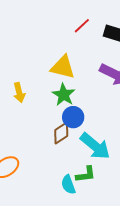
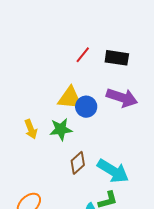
green star: (64, 95) -> (61, 129), moved, turned -30
blue circle: (73, 117) -> (86, 107), moved

